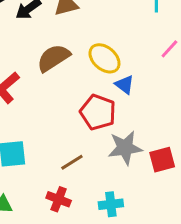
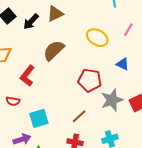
yellow ellipse: (104, 58) -> (97, 38), moved
blue triangle: (124, 85) -> (123, 64), moved

